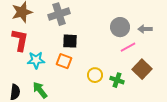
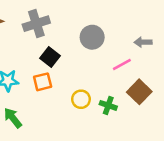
gray circle: (120, 27) -> (92, 37), moved
black square: (70, 41) -> (50, 57), turned 35
orange square: (64, 61) -> (43, 82), turned -35

